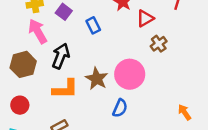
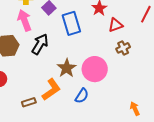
blue rectangle: (93, 25) -> (71, 23), size x1.6
orange L-shape: (65, 89) -> (51, 90), moved, turned -45

